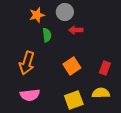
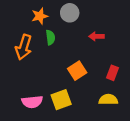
red arrow: (76, 30) -> (96, 36), moved
orange arrow: (27, 63) -> (24, 47), moved
yellow square: (74, 100) -> (61, 100), moved

